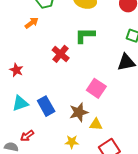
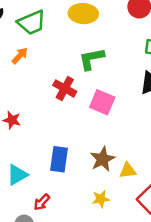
pink square: (96, 88) -> (102, 102), moved
cyan triangle: (20, 103) -> (17, 175), moved
blue rectangle: (46, 106) -> (59, 159), turned 48

